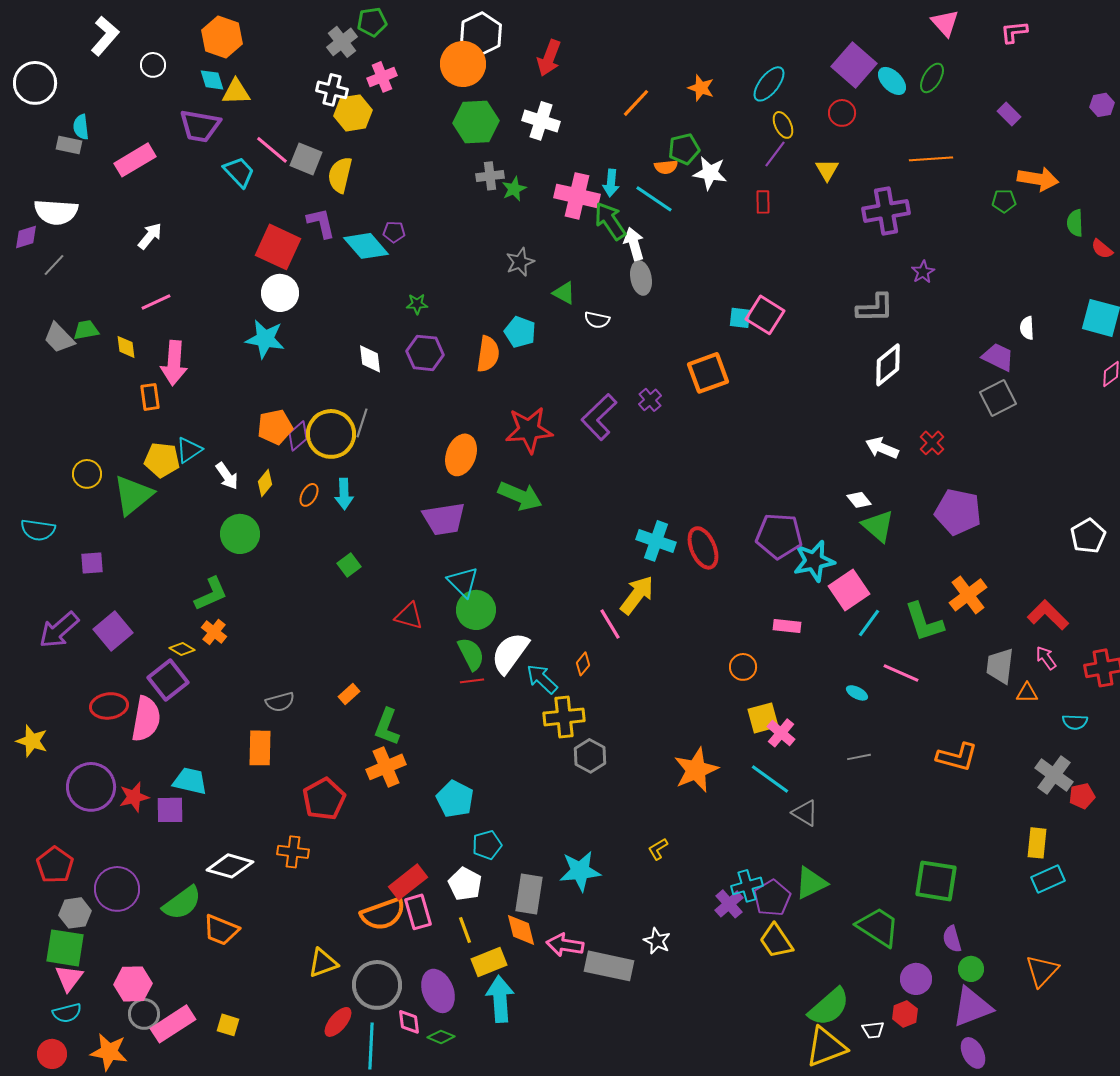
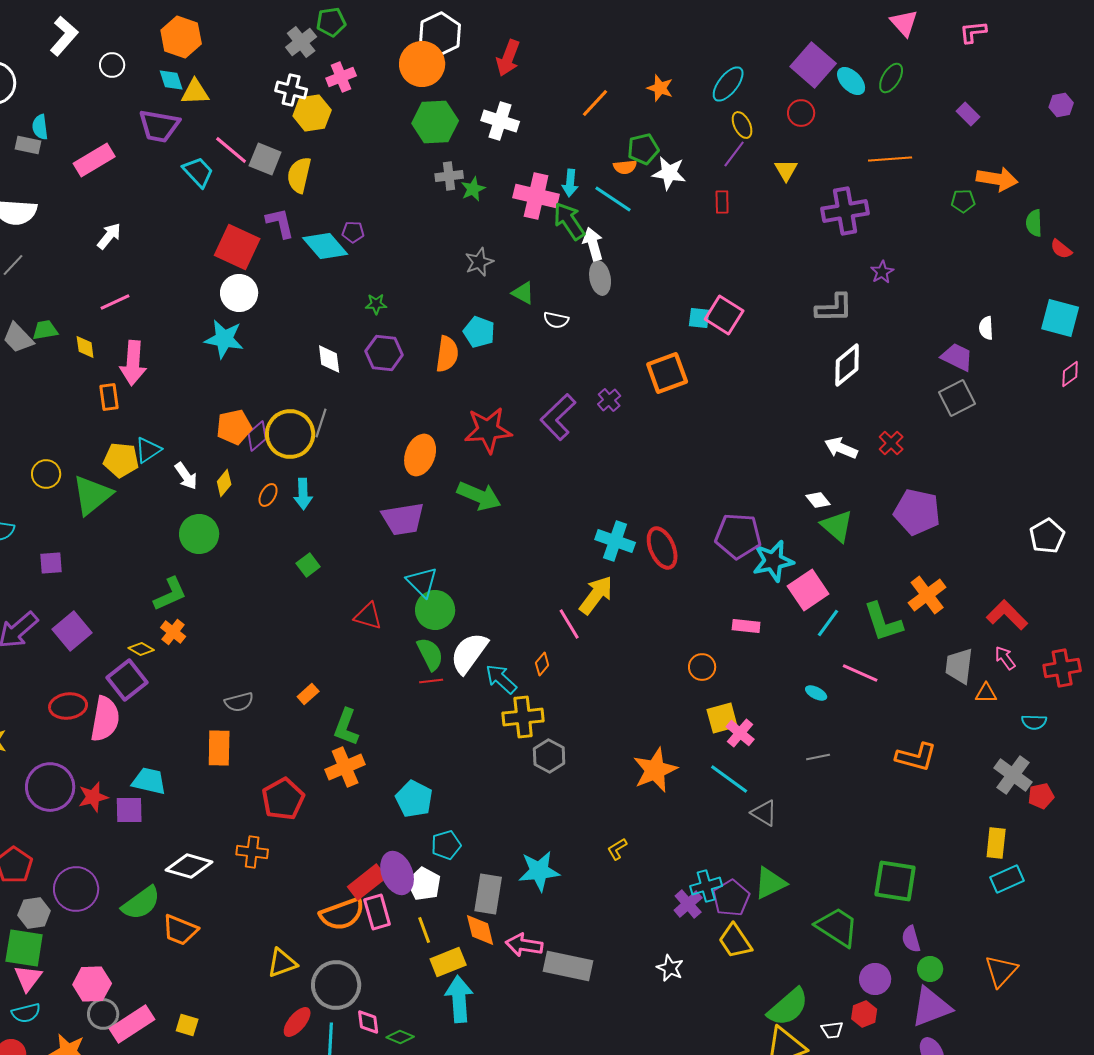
white star: (657, 941) -> (670, 968), moved
purple ellipse: (438, 991) -> (397, 873), moved

